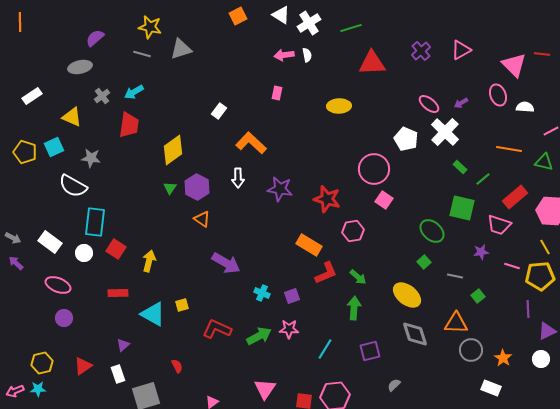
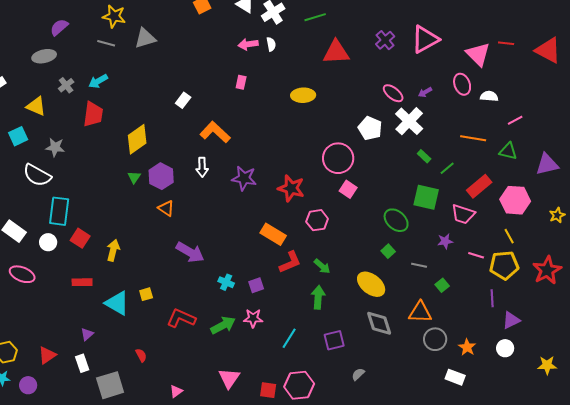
pink triangle: (461, 50) -> (425, 39), size x1.4
purple circle: (64, 318) -> (28, 385), moved

